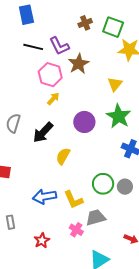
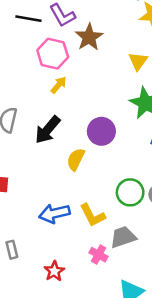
purple circle: (84, 122) -> (101, 131), moved

